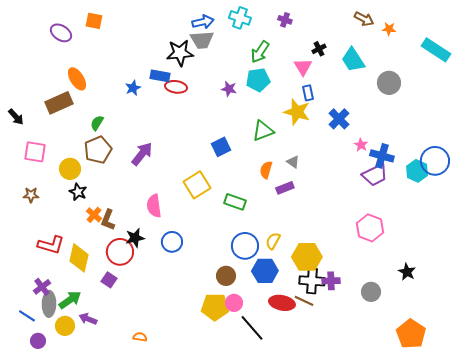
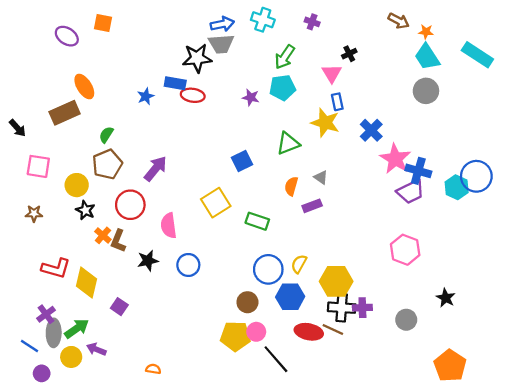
cyan trapezoid: (353, 60) -> (427, 57), moved
pink star: (361, 145) -> (395, 159), size x2.0
red circle: (120, 252) -> (130, 205), moved

